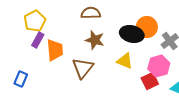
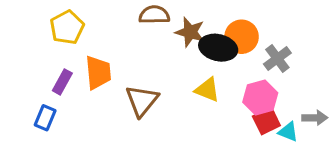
purple rectangle: (38, 40) -> (62, 82), moved
brown star: (95, 40) -> (190, 32), moved
red square: (150, 81) -> (266, 121), moved

